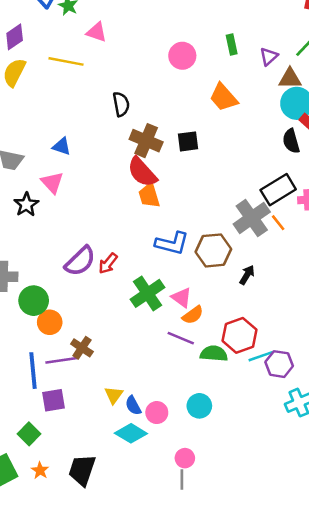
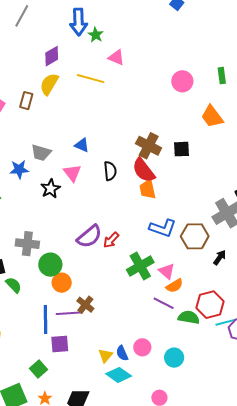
black semicircle: (121, 104) -> (110, 171), moved
yellow triangle: (114, 395) -> (106, 356), moved
pink circle: (157, 413) -> (142, 347), moved

